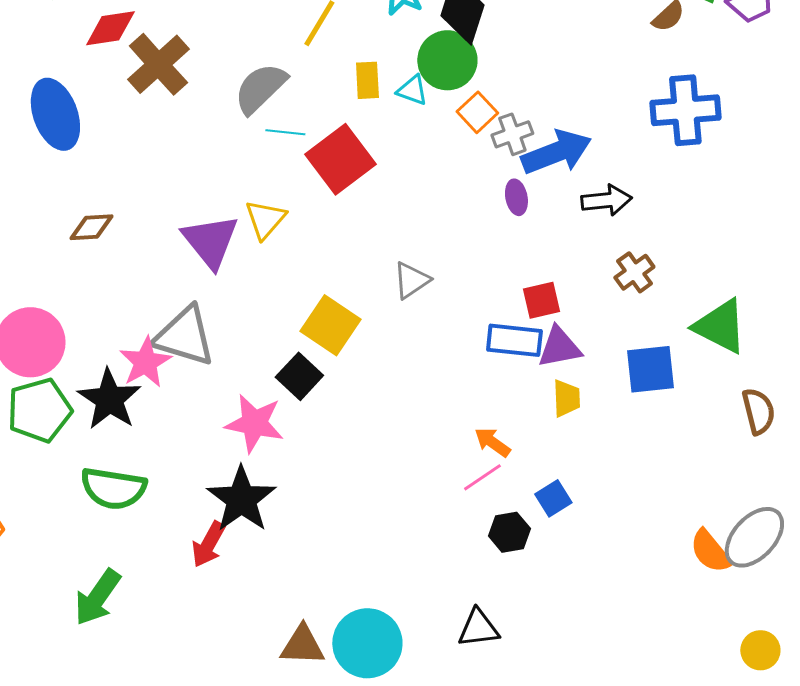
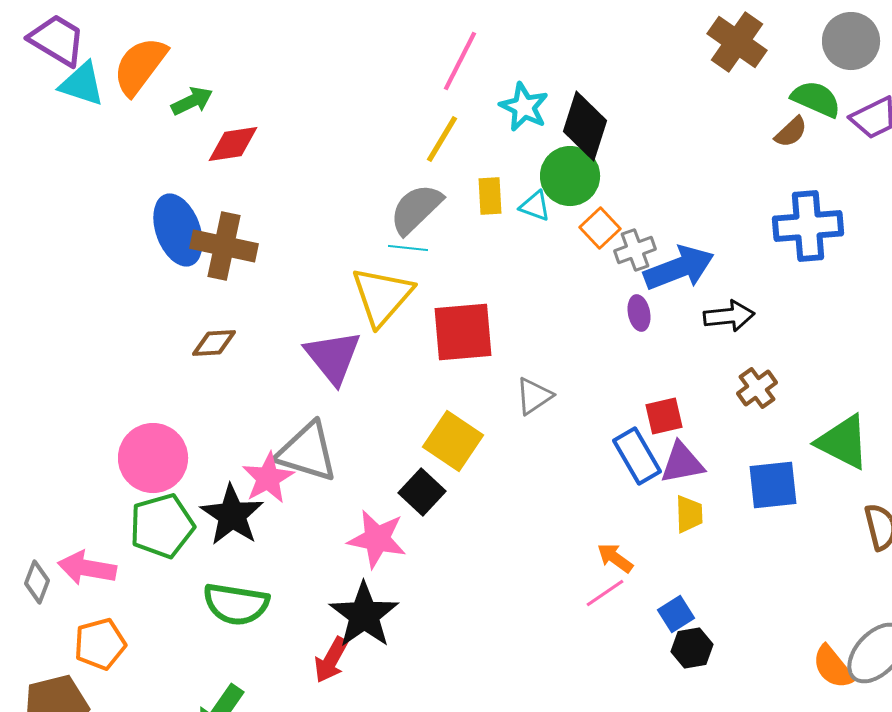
brown cross: (158, 64) -> (224, 246), moved, turned -36
gray semicircle: (260, 88) -> (416, 209), moved
red square: (340, 159) -> (463, 332), moved, turned 32
yellow triangle: (265, 219) -> (382, 296), moved, size x1.5
blue rectangle: (514, 340) -> (637, 456), turned 54
black hexagon: (509, 532) -> (692, 648), moved

